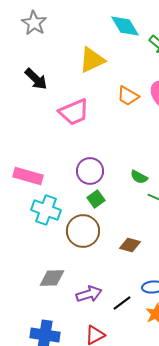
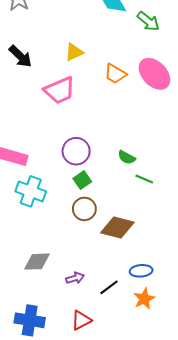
yellow triangle: (92, 60) -> (74, 52), moved, size x0.7
brown circle: (83, 231) -> (84, 209), moved, size x0.7
brown diamond: (130, 245) -> (117, 228), size x1.5
purple arrow: (89, 294) -> (75, 278), size x0.7

